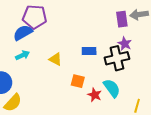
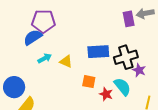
purple star: (125, 44) -> (139, 70), moved
blue rectangle: (89, 51) -> (98, 52), size x1.5
cyan arrow: (23, 55) -> (45, 58), moved

